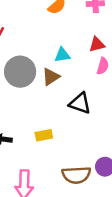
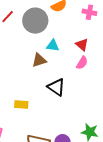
red triangle: (97, 45) -> (82, 45), turned 40
gray circle: (20, 72) -> (35, 21), moved

